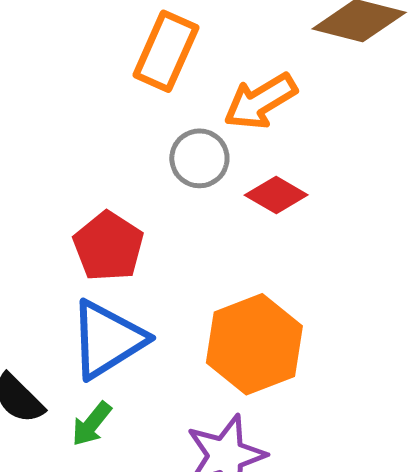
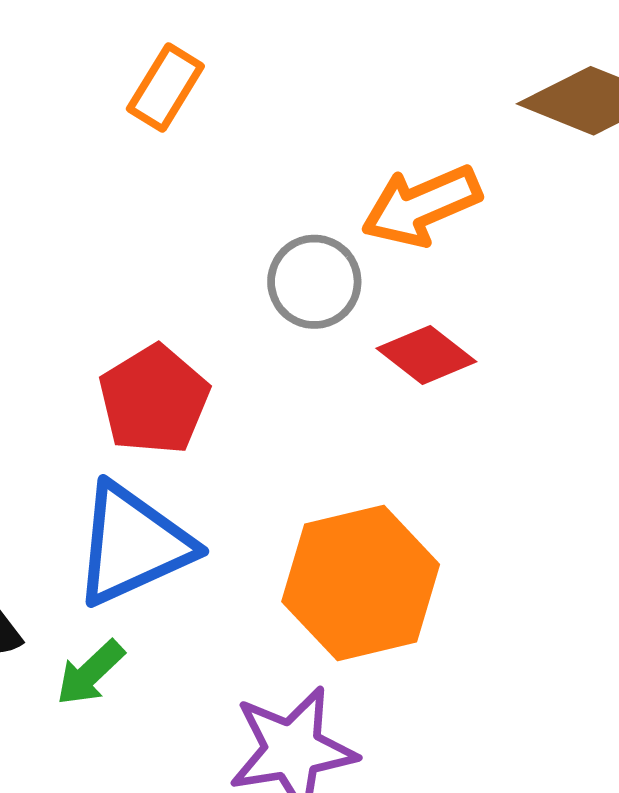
orange rectangle: (166, 51) -> (165, 88), moved, size x0.7

